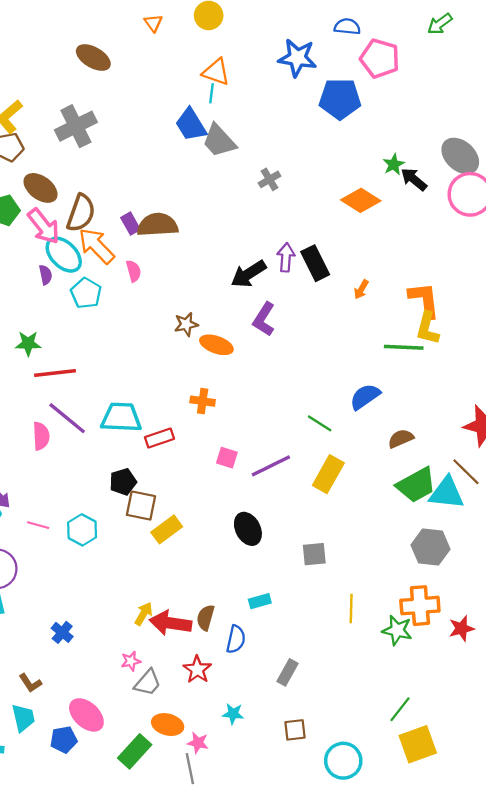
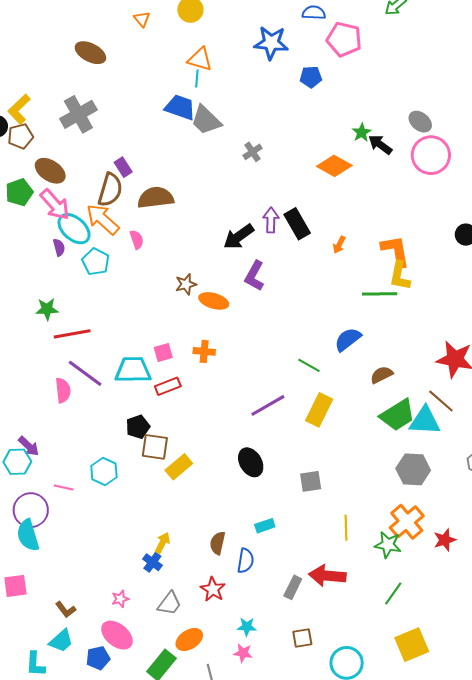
blue pentagon: (340, 99) -> (311, 77), size x0.6
blue trapezoid: (191, 125) -> (180, 107), turned 144
gray ellipse: (460, 156) -> (420, 122), size x0.7
brown semicircle: (81, 213) -> (110, 190), moved
purple rectangle: (130, 224) -> (123, 167), moved
pink square: (227, 458) -> (163, 352), moved, turned -30
pink line: (38, 525) -> (64, 487), moved
orange cross: (420, 606) -> (407, 522), turned -32
red arrow: (171, 623) -> (327, 576), moved
blue cross: (62, 632) -> (152, 562), moved
pink star: (131, 661) -> (120, 599), moved
green line: (400, 709) -> (393, 594), moved
cyan trapezoid: (23, 718) -> (61, 641), turned 64
orange ellipse: (168, 725) -> (189, 640), turned -44
pink star: (198, 743) -> (243, 653), moved

